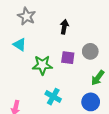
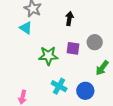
cyan triangle: (20, 44) -> (26, 28), moved
blue circle: (91, 102) -> (85, 91), moved

